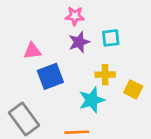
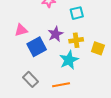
purple star: (79, 42) -> (56, 34), moved
gray rectangle: (24, 119) -> (30, 79), moved, size x0.7

